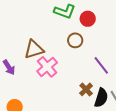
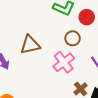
pink cross: (47, 67) -> (64, 62), moved

